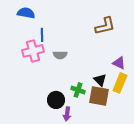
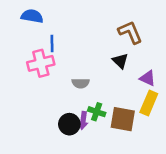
brown L-shape: (105, 26) -> (130, 32), turned -100
gray semicircle: (60, 55) -> (81, 83), moved
black triangle: (100, 80) -> (120, 61), moved
purple arrow: (67, 114) -> (83, 120), moved

